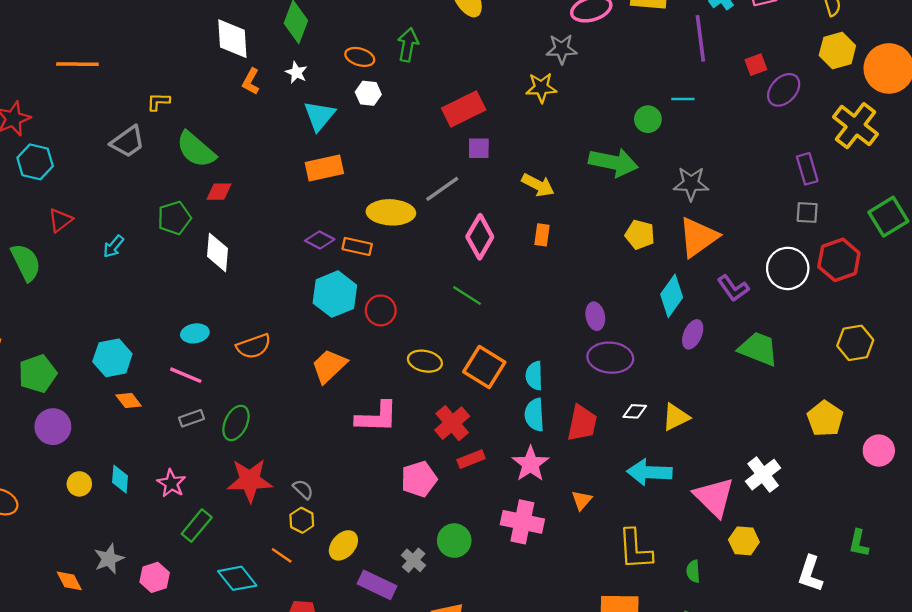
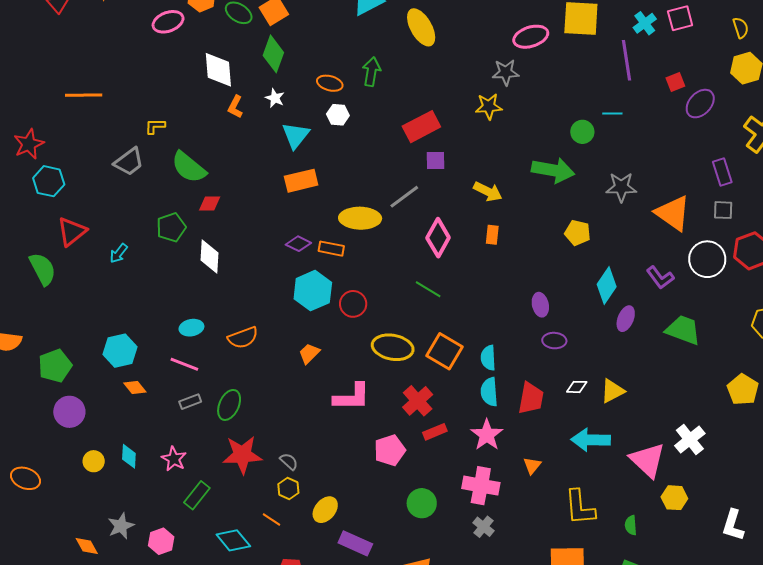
red triangle: (60, 220) -> (72, 232), size x1.4
orange triangle: (698, 237) -> (673, 213), moved, turned -48
purple ellipse: (610, 358) -> (554, 341), size x0.6
yellow ellipse: (425, 361) -> (393, 347), size x1.4
orange trapezoid: (329, 366) -> (309, 353), size x0.7
gray cross: (414, 560) -> (483, 527), moved

